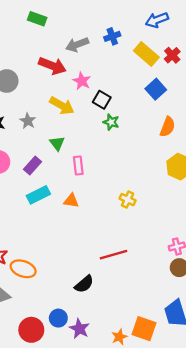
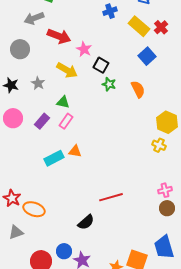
gray arrow: (77, 45) -> (34, 18), moved
orange semicircle: (167, 127) -> (138, 89), moved, turned -48
green triangle: (57, 143) -> (63, 102), turned -40
pink rectangle: (78, 166) -> (66, 121), moved, turned 42
cyan rectangle: (38, 195) -> (54, 158), moved
yellow cross: (128, 200) -> (159, 145), moved

